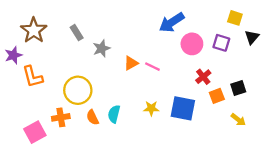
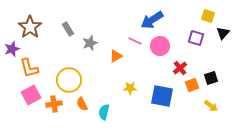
pink circle: (192, 44) -> (160, 46), moved
pink line: (152, 67) -> (135, 41), moved
yellow star: (151, 108) -> (130, 88), moved
cyan semicircle: (114, 114) -> (104, 112), moved
pink square: (35, 132) -> (31, 95), moved

